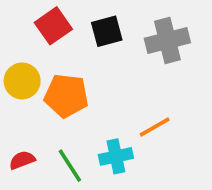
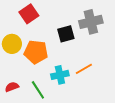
black square: (107, 31) -> (66, 34), moved
cyan cross: (116, 156) -> (60, 75), moved

